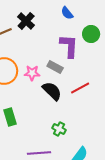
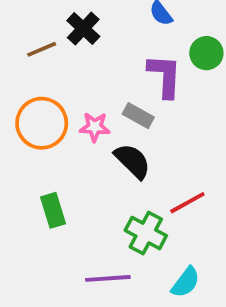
red line: (80, 88) -> (187, 203), moved
green cross: (59, 129) -> (146, 233), size x1.5

